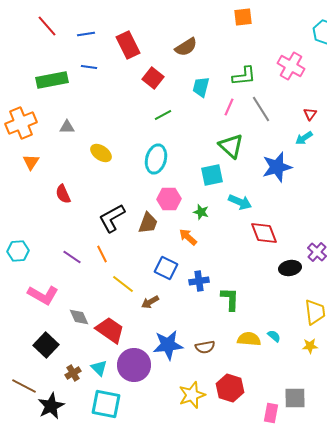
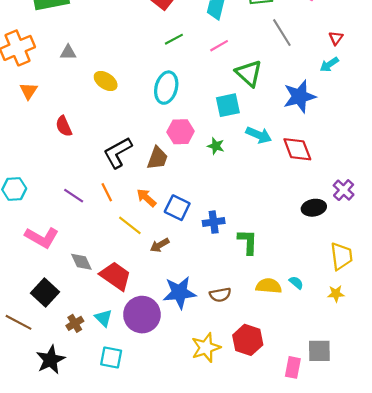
pink line: (229, 107) -> (219, 46), moved, turned 36
red diamond: (264, 233) -> (297, 149), moved
orange arrow: (188, 237) -> (146, 198), moved
brown line: (24, 386) -> (19, 322), moved
cyan square: (106, 404) -> (111, 358), size x0.7

